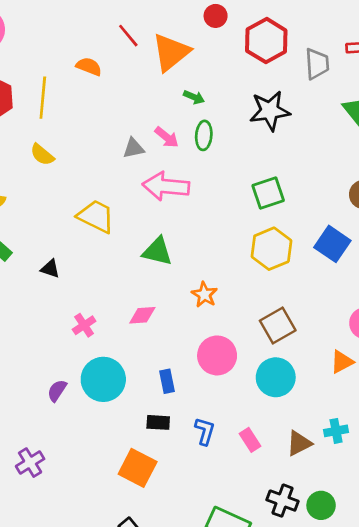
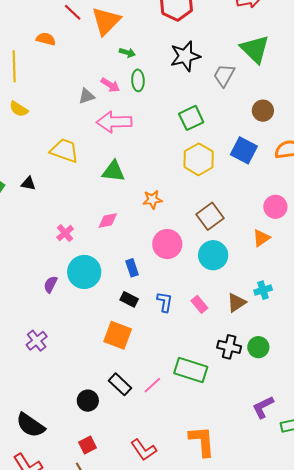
gray trapezoid: (317, 64) -> (224, 75), moved, turned -140
black triangle: (50, 269) -> (28, 183), moved
orange star: (204, 295) -> (152, 200), turned -30
black rectangle: (158, 422) -> (129, 299), turned 30

